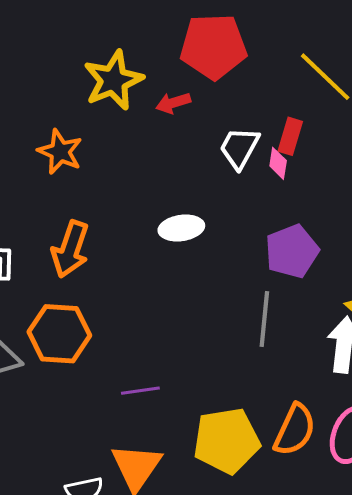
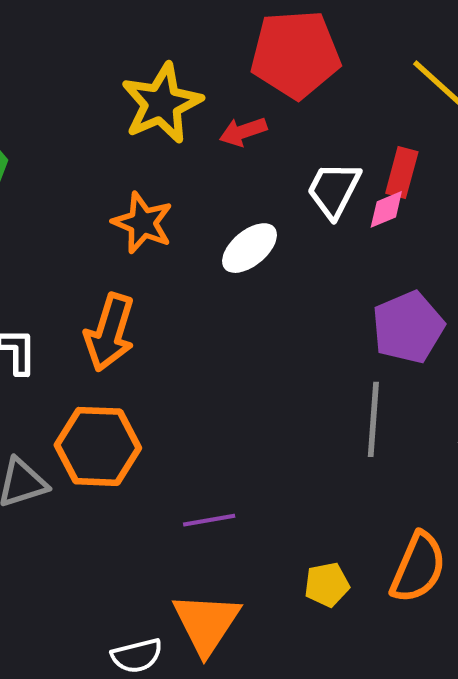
orange star: (60, 152) -> (143, 223), moved
pink diamond: (278, 163) -> (386, 209), turned 60
white ellipse: (181, 228) -> (250, 248), moved, turned -30
yellow pentagon: (227, 441) -> (327, 585), size x0.5

